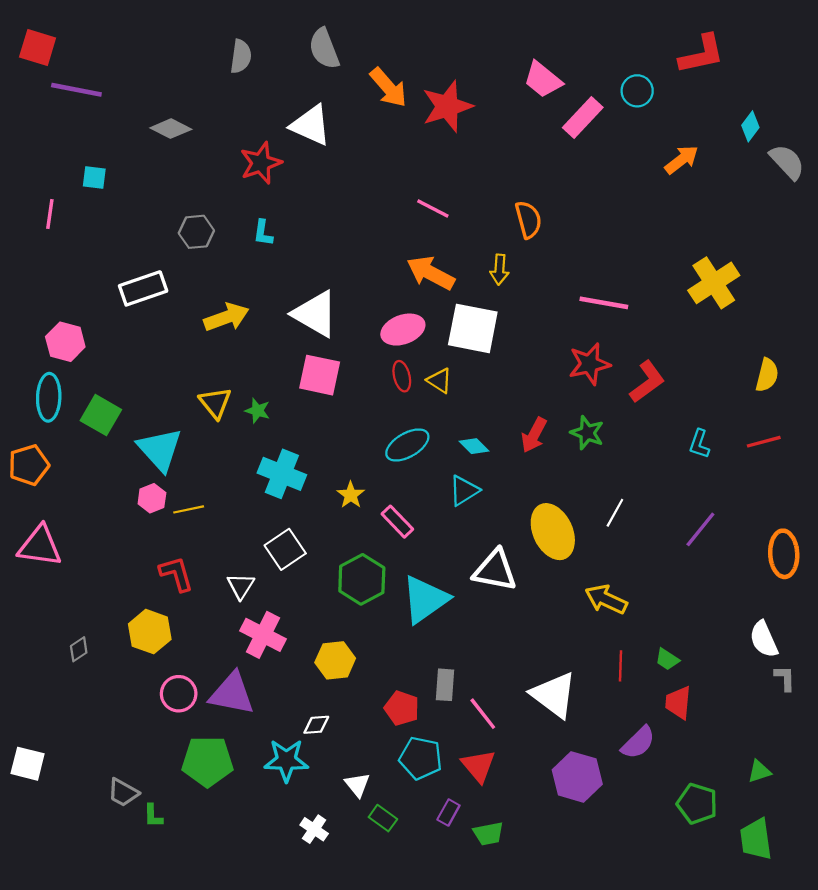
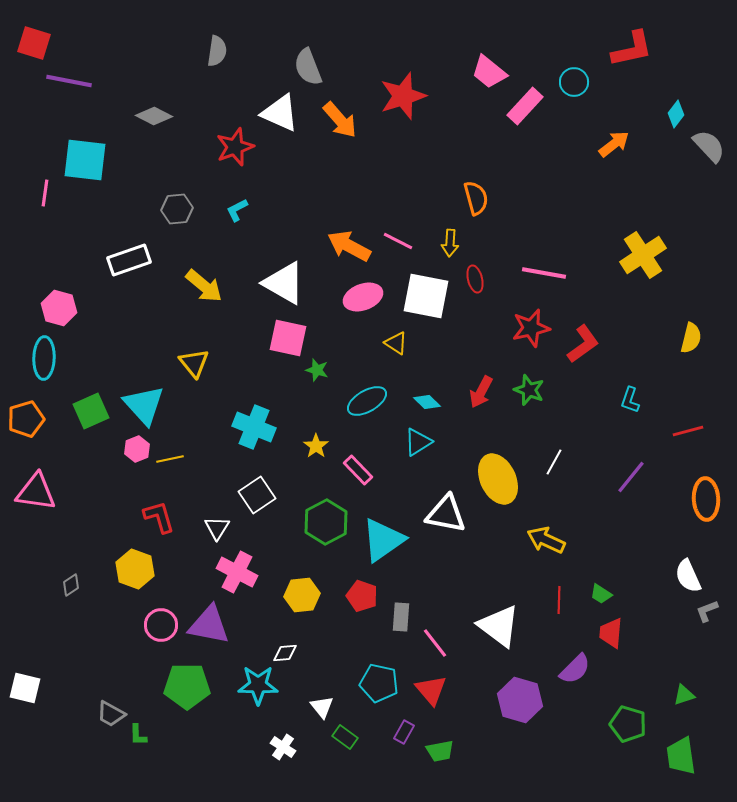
gray semicircle: (324, 49) -> (308, 67), moved
orange arrow: (388, 87) -> (340, 120), moved
cyan square: (94, 177) -> (85, 160), size x2.0
pink line: (433, 209) -> (398, 241), moved
cyan L-shape: (263, 233) -> (237, 210), turned 55
orange arrow: (431, 273) -> (349, 246), moved
yellow arrow: (226, 317) -> (204, 286), turned 60
red ellipse: (402, 376) -> (475, 279), moved
green star: (257, 411) -> (317, 370), moved
green square: (101, 415) -> (91, 411), moved, turned 36
red line: (764, 442) -> (688, 431), moved
gray L-shape: (785, 678) -> (707, 611), turned -110
red pentagon: (402, 708) -> (362, 596), moved

